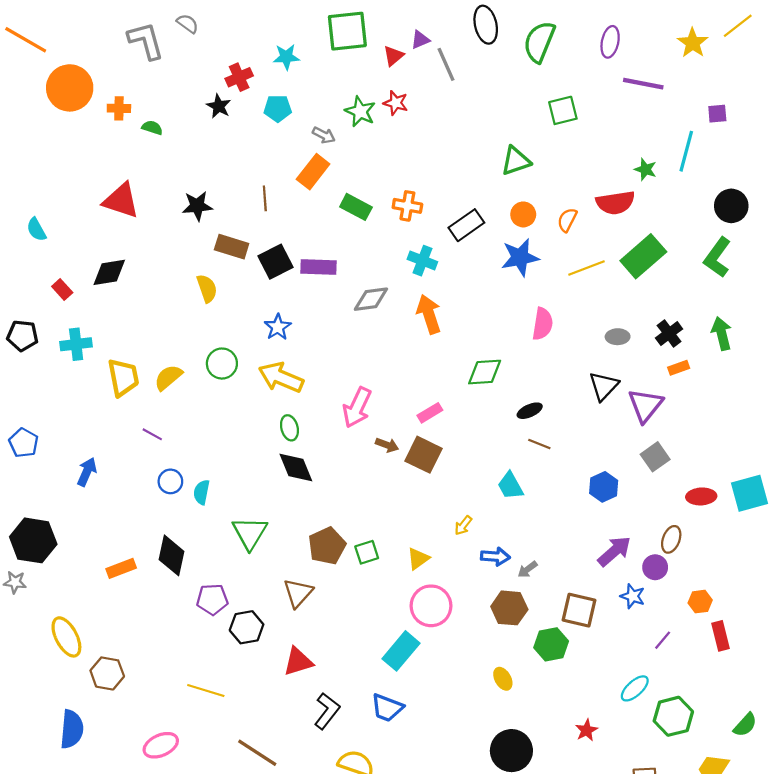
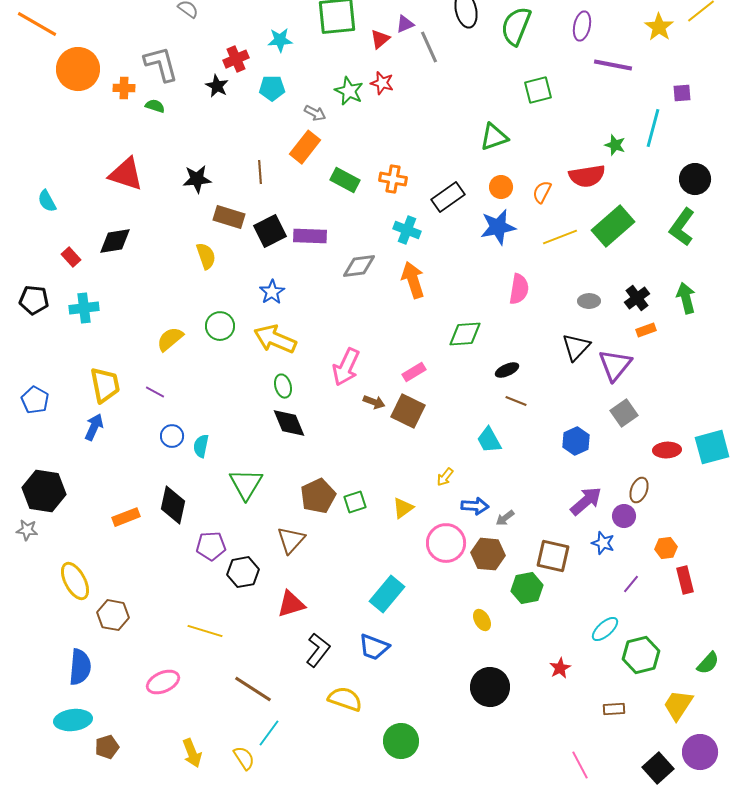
gray L-shape: (146, 41) -> (161, 64), moved
yellow trapezoid: (123, 377) -> (105, 385), moved
pink circle: (431, 606) -> (446, 543), moved

